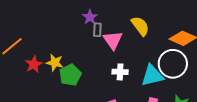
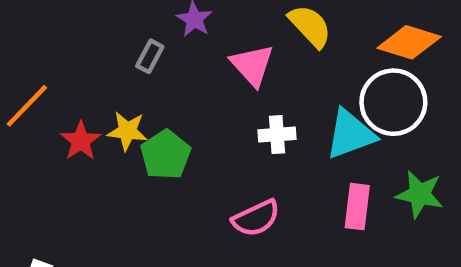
gray rectangle: (97, 30) -> (150, 56), moved, turned 32

